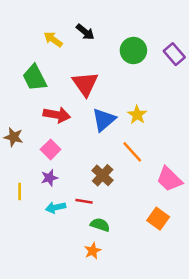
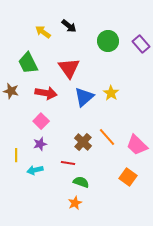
brown star: (14, 137) -> (11, 91), moved
orange line: (132, 152) -> (107, 137), moved
cyan arrow: (56, 207) -> (35, 170), moved

